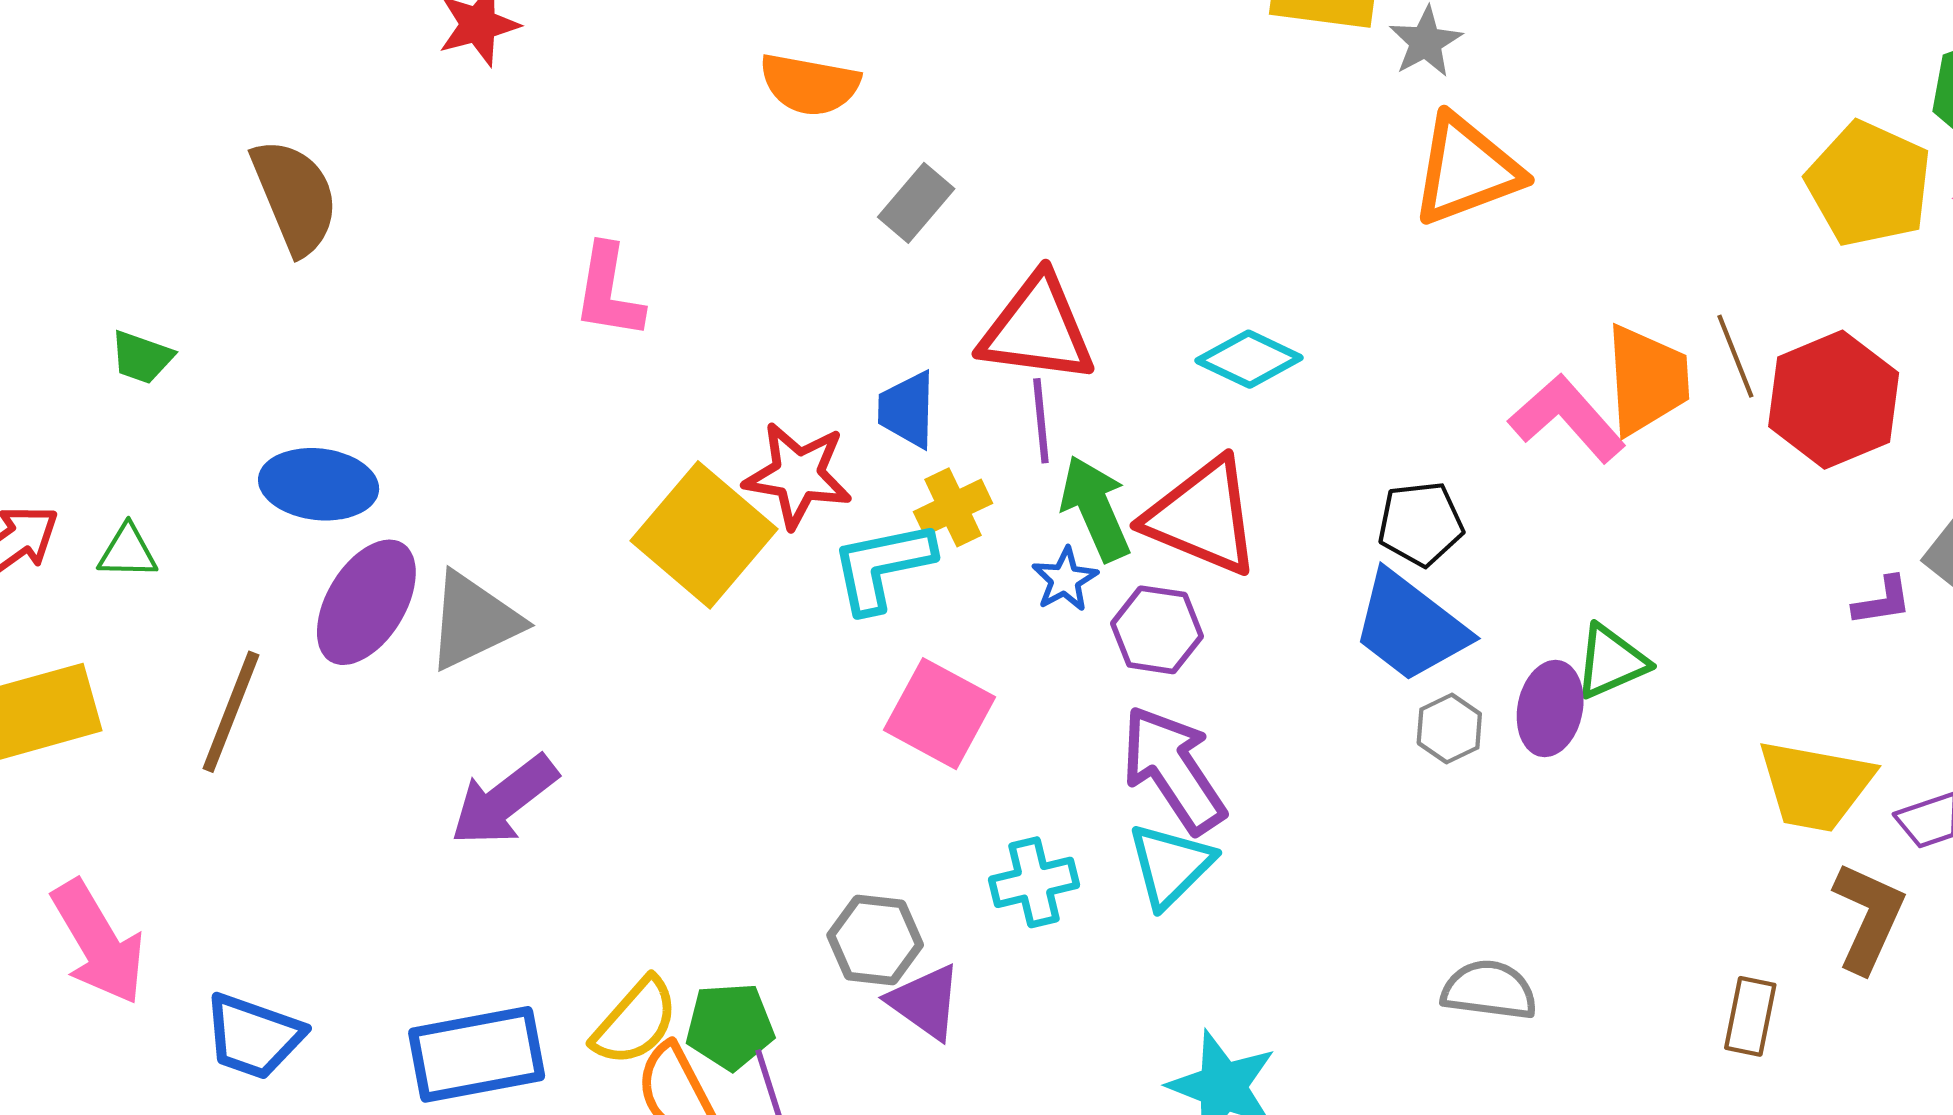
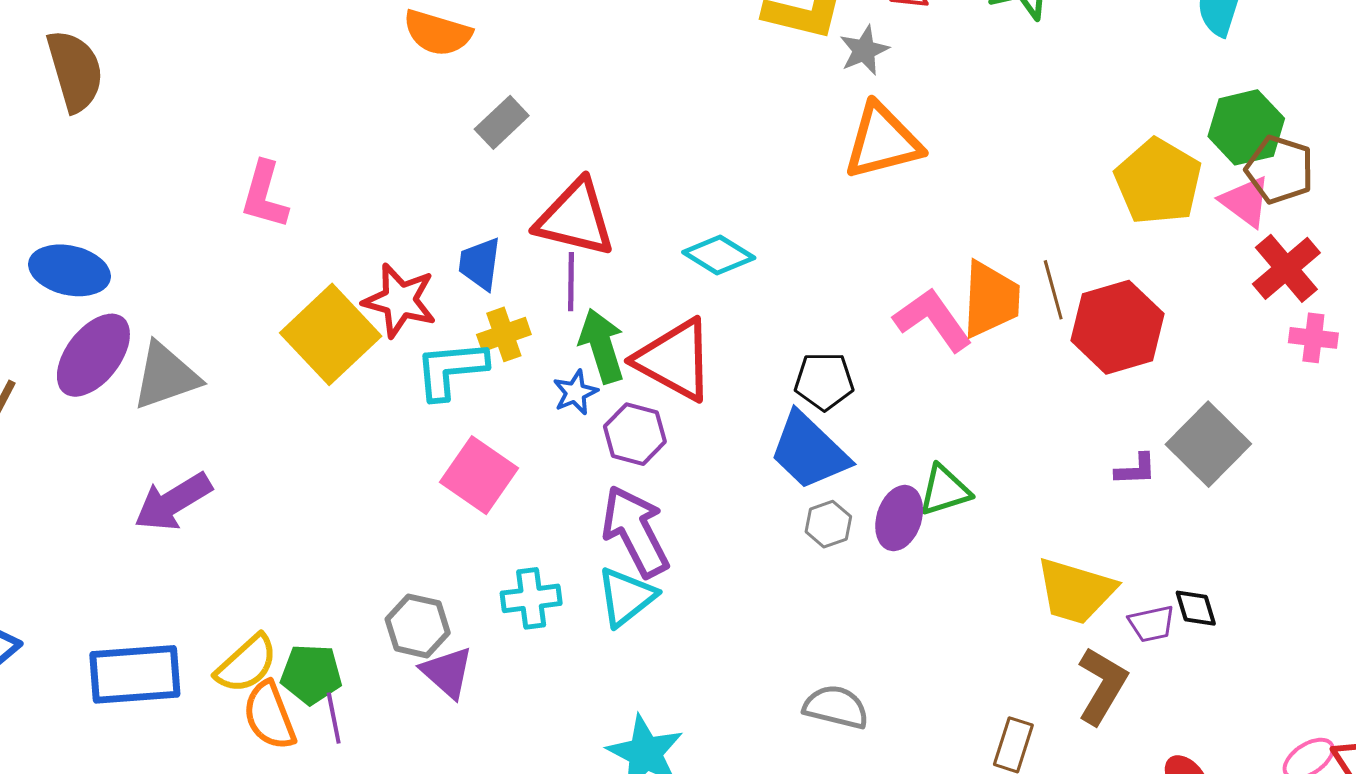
pink L-shape: (609, 292) -> (264, 195), moved

